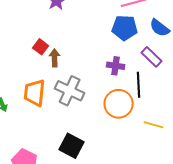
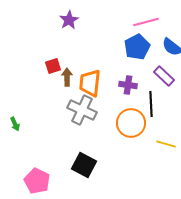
blue pentagon: (125, 28) -> (137, 47), turned -30
red square: (41, 47) -> (53, 66), turned 35
orange trapezoid: (35, 93) -> (90, 83), moved

